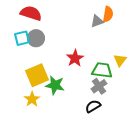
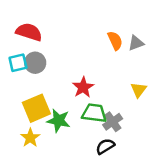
orange semicircle: (108, 14) -> (115, 41), moved, turned -35
gray triangle: (97, 21) -> (136, 43), moved
green trapezoid: (102, 70) -> (94, 113), moved

